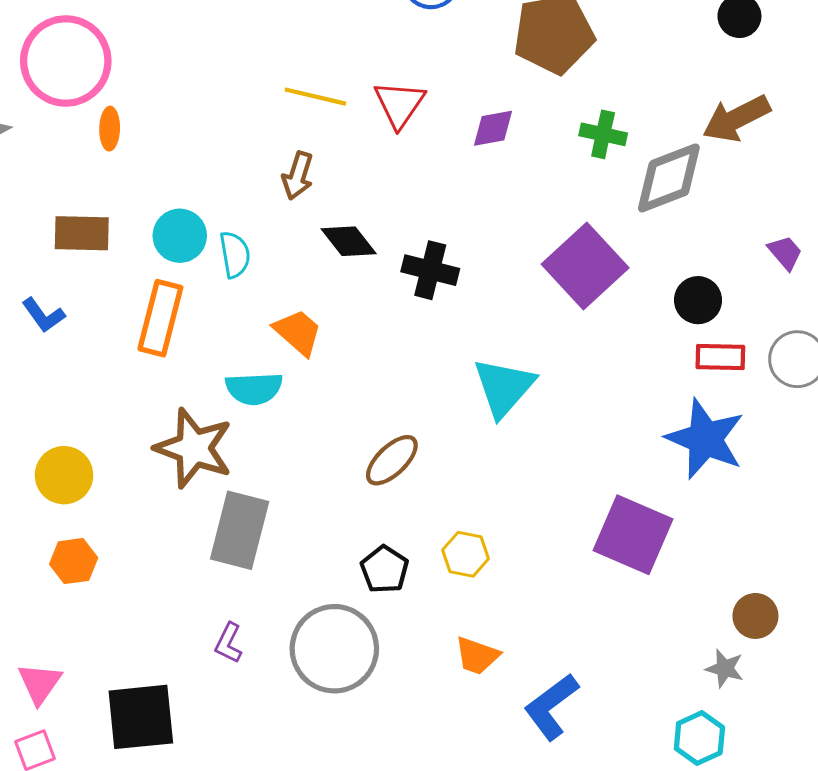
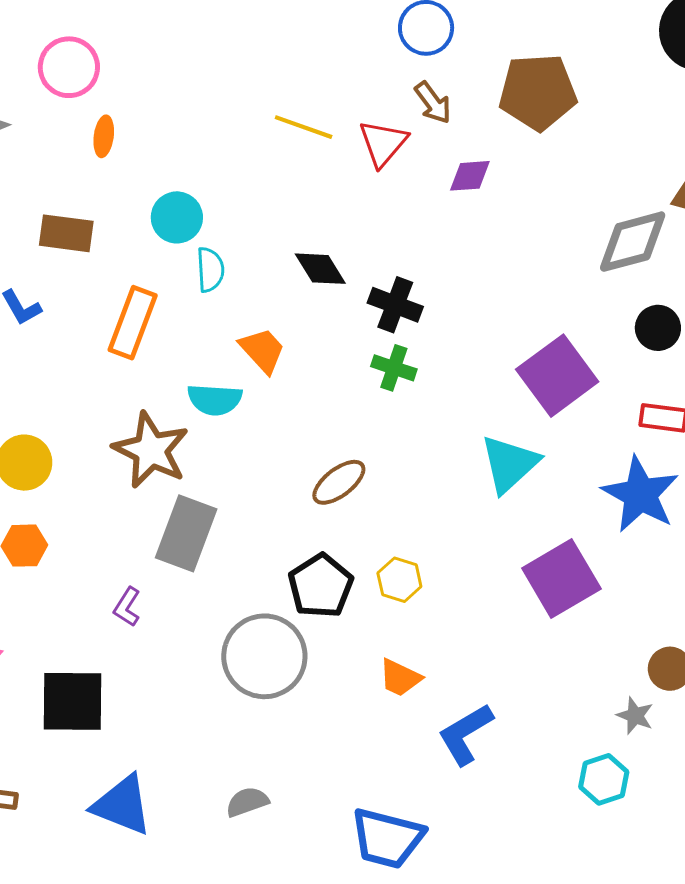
pink circle: (66, 61) -> (69, 67), size x0.7
green cross: (603, 134) -> (394, 368), moved
brown arrow: (298, 176) -> (433, 103), moved, turned -60
cyan circle: (180, 236) -> (177, 217), moved
purple square: (585, 266) -> (557, 376), moved
black circle: (698, 300) -> (658, 328), moved
cyan triangle: (504, 387) -> (509, 464), moved
purple square: (633, 535) -> (561, 579), turned 30
black pentagon: (385, 569) -> (321, 586), size x1.4
purple L-shape: (229, 643) -> (127, 607), moved

